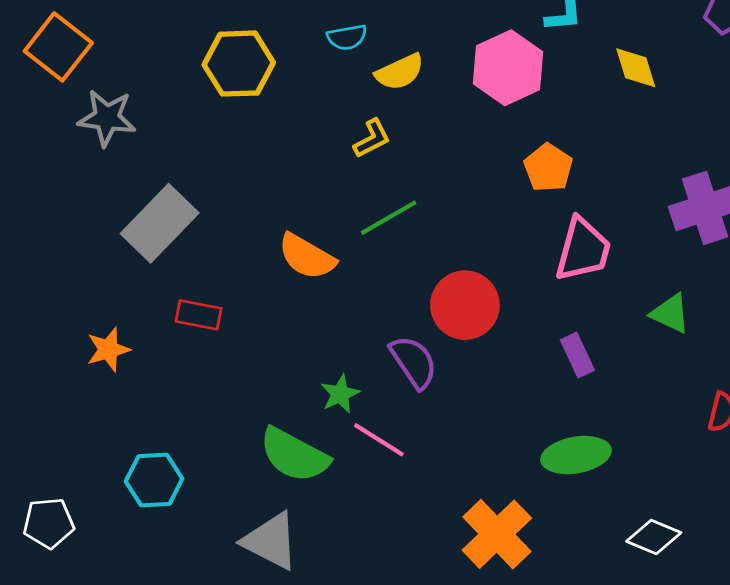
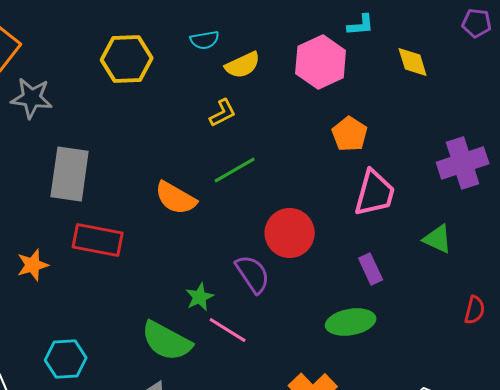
gray rectangle: (160, 223) -> (70, 174), turned -36
red rectangle: (198, 315) -> (98, 240), size x1.5
green ellipse: (576, 455) -> (351, 322), moved

